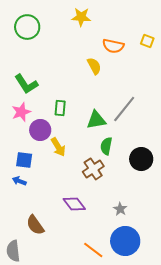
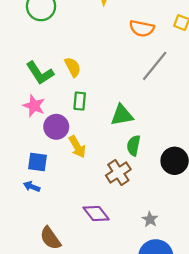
yellow semicircle: (94, 66) -> (73, 67), moved
gray line: (124, 109) -> (155, 66), moved
pink star: (21, 112) -> (34, 106), turned -30

